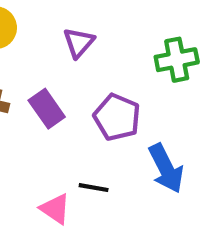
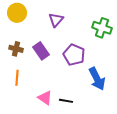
green cross: (177, 60) -> (102, 28), turned 30
black line: (94, 188) -> (66, 101), moved

